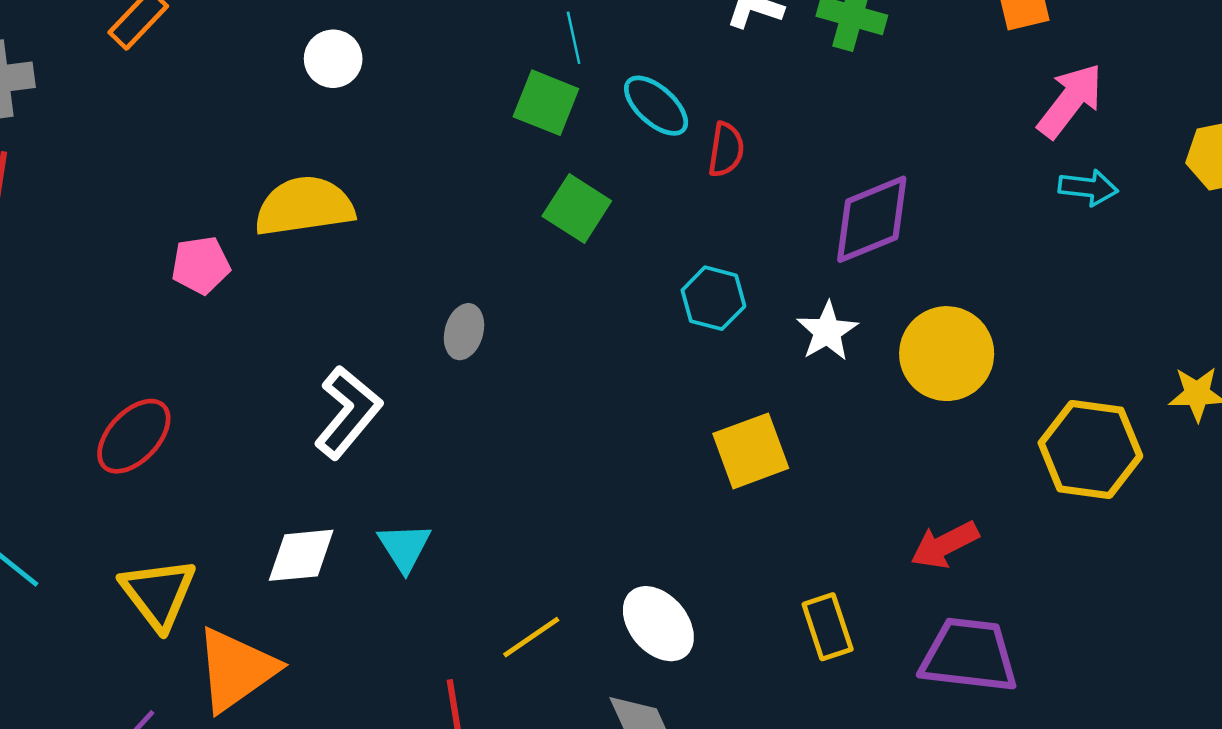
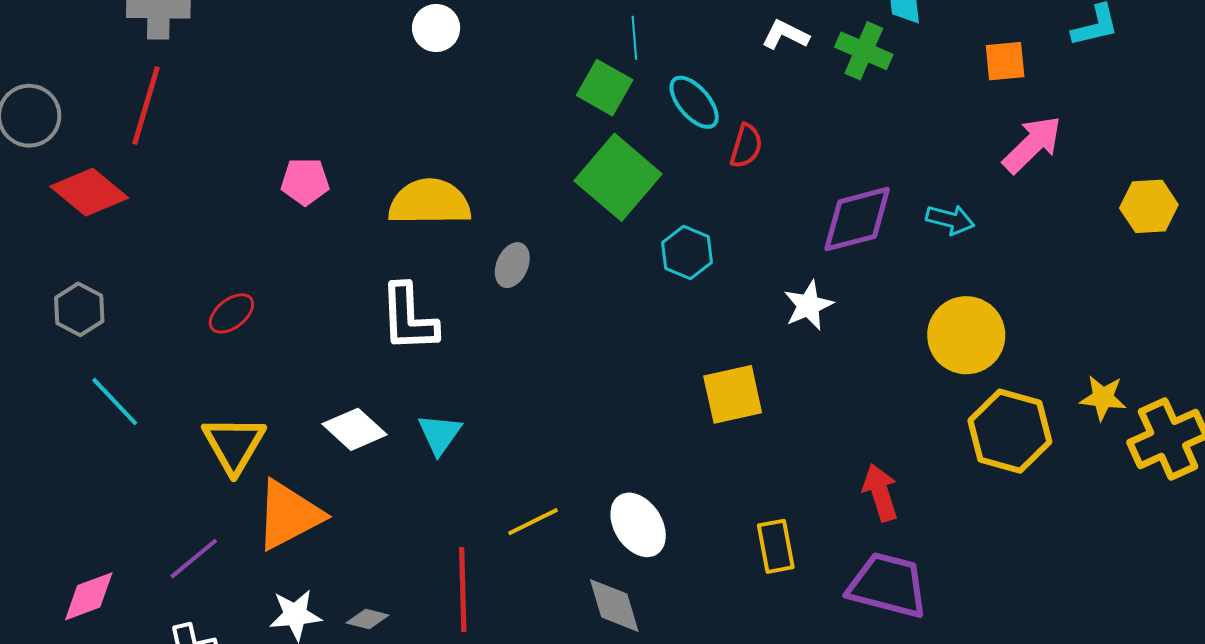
cyan arrow: (1088, 188) -> (950, 220), moved
yellow semicircle: (304, 206) -> (430, 202), moved
green square: (577, 208) -> (618, 177), size x1.5
cyan hexagon: (713, 298) -> (687, 253), moved
yellow circle: (947, 354) -> (966, 335), moved
white L-shape: (348, 412) -> (409, 318), turned 130
red ellipse: (134, 436) -> (231, 313), size x0.7
red arrow: (945, 545) -> (880, 493), turned 92
white diamond: (301, 555) -> (355, 429), turned 40

